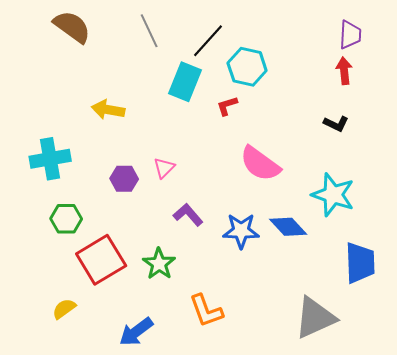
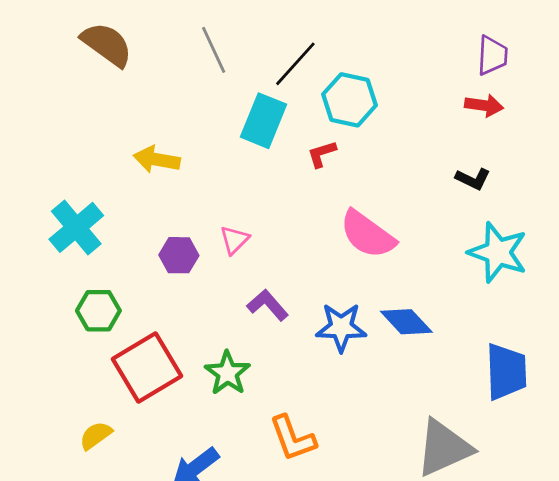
red arrow: (344, 71) -> (484, 105), turned 104
cyan cross: (50, 159) -> (76, 227), turned -30
cyan star: (333, 195) -> (498, 252), moved

